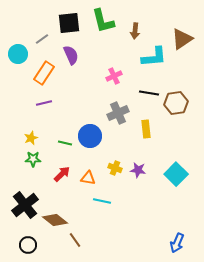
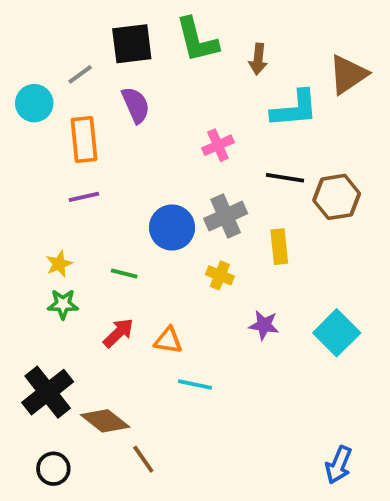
orange rectangle: (44, 73) -> (84, 139), turned -40
blue circle: (90, 136) -> (172, 228), moved
yellow cross: (115, 168) -> (220, 275), moved

